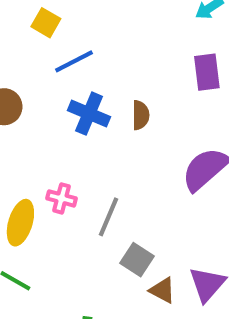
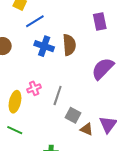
brown semicircle: (141, 115) -> (69, 45), size x1.5
pink cross: (62, 198) -> (34, 88), turned -32

